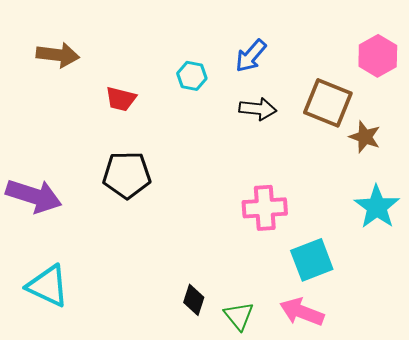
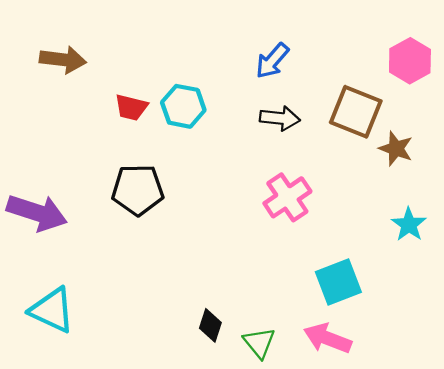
cyan hexagon: (192, 76) -> (183, 106), moved, size x1.4
cyan star: (377, 207) -> (409, 224), size x0.7
pink cross: (265, 208) -> (287, 197), moved, turned -30

